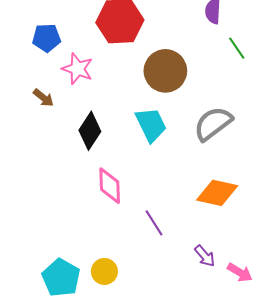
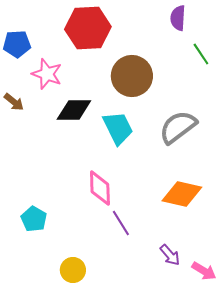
black diamond: (90, 131) -> (74, 110), moved, turned 57
pink diamond: (110, 186) -> (100, 188), moved
cyan pentagon: (61, 278) -> (34, 219), moved, size x0.7

